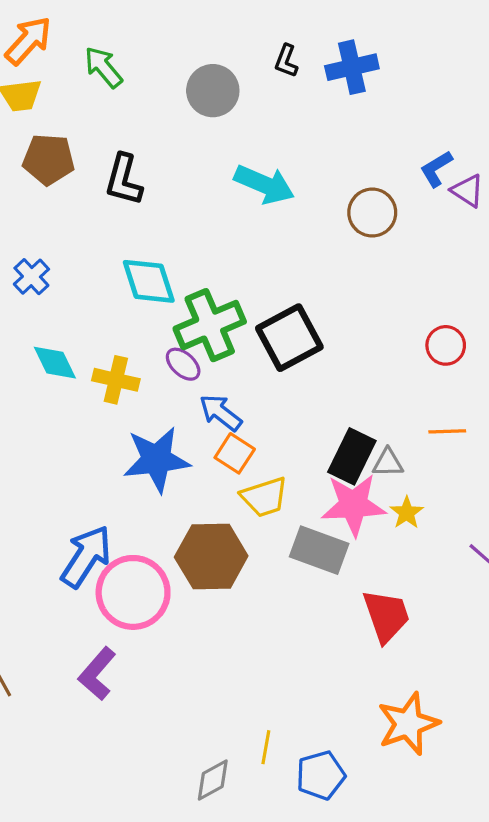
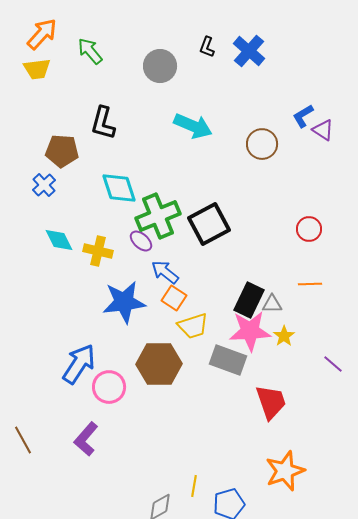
blue cross: (352, 67) -> (249, 51), turned -36
brown pentagon: (49, 159) -> (62, 151), moved
pink circle: (133, 592) -> (109, 387), size x0.7

